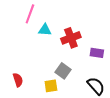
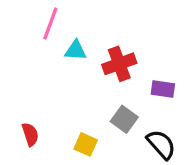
gray square: (63, 71) -> (124, 119), moved
yellow square: (51, 86) -> (86, 144), turned 32

